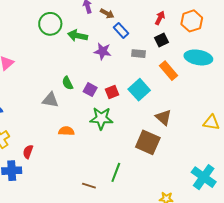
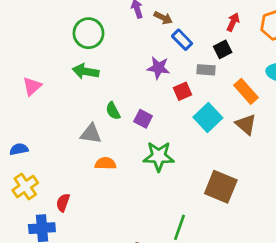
green arrow: (78, 36) -> (86, 71), moved
black square: (161, 40) -> (223, 49), moved
red square: (112, 92) -> (183, 91), moved
brown triangle: (163, 117) -> (246, 124), moved
orange semicircle: (66, 131) -> (105, 163), moved

